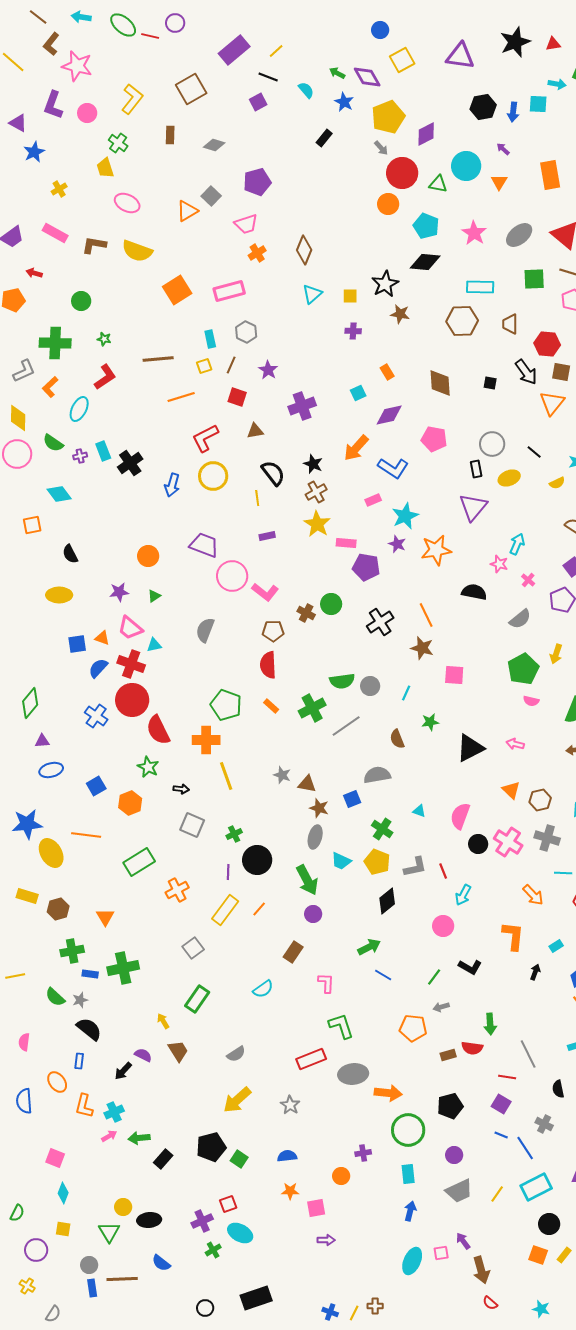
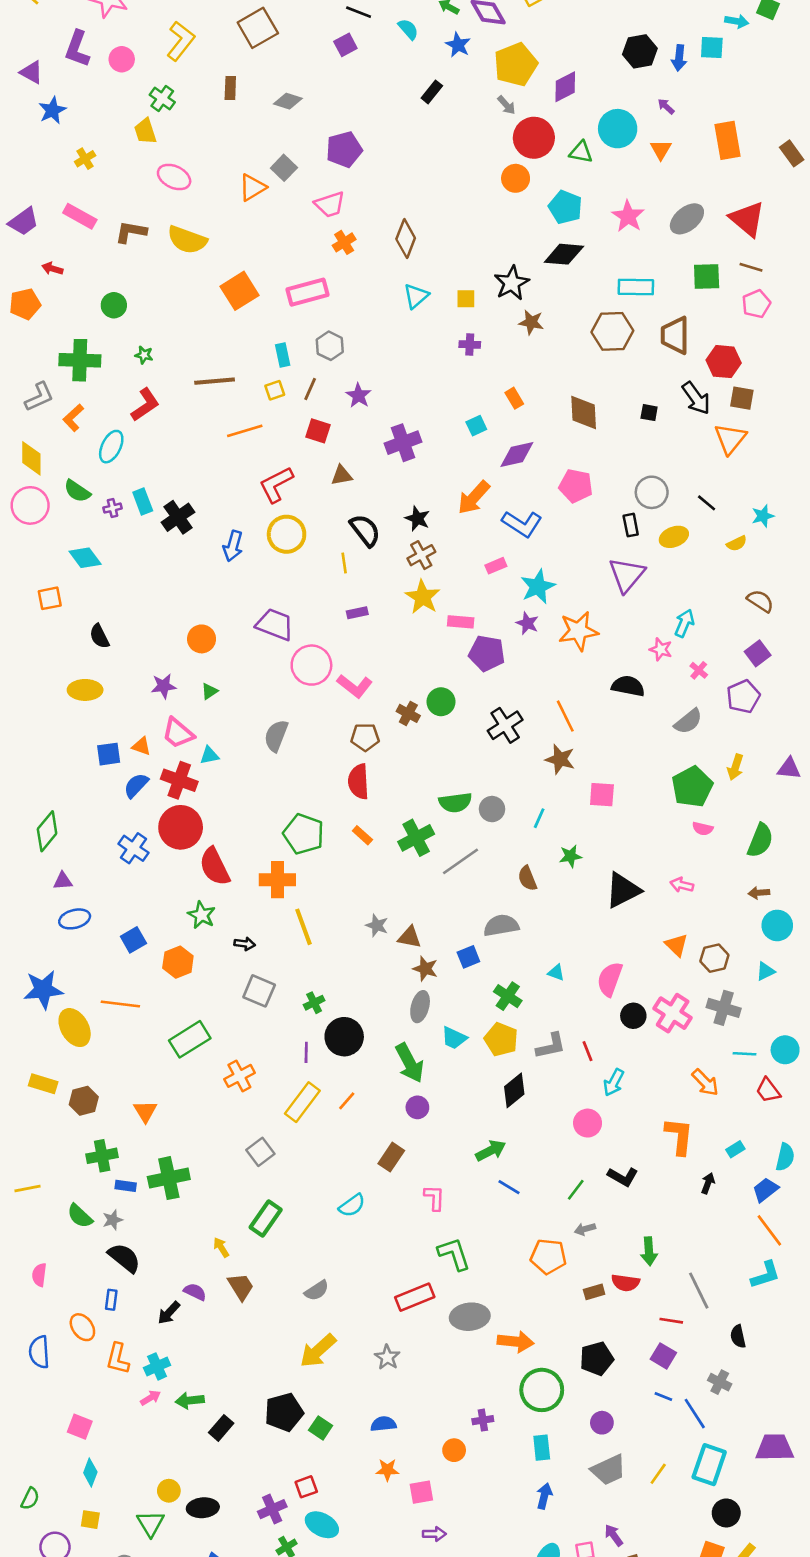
brown trapezoid: (510, 324) -> (675, 335), size x1.4
cyan rectangle: (536, 1187) -> (709, 1465), turned -44

